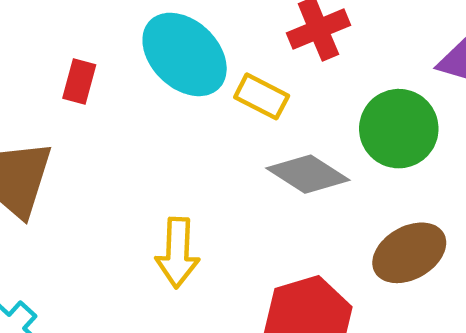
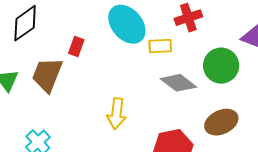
red rectangle: (79, 81) -> (76, 46), moved
yellow rectangle: (262, 96) -> (160, 46), turned -35

